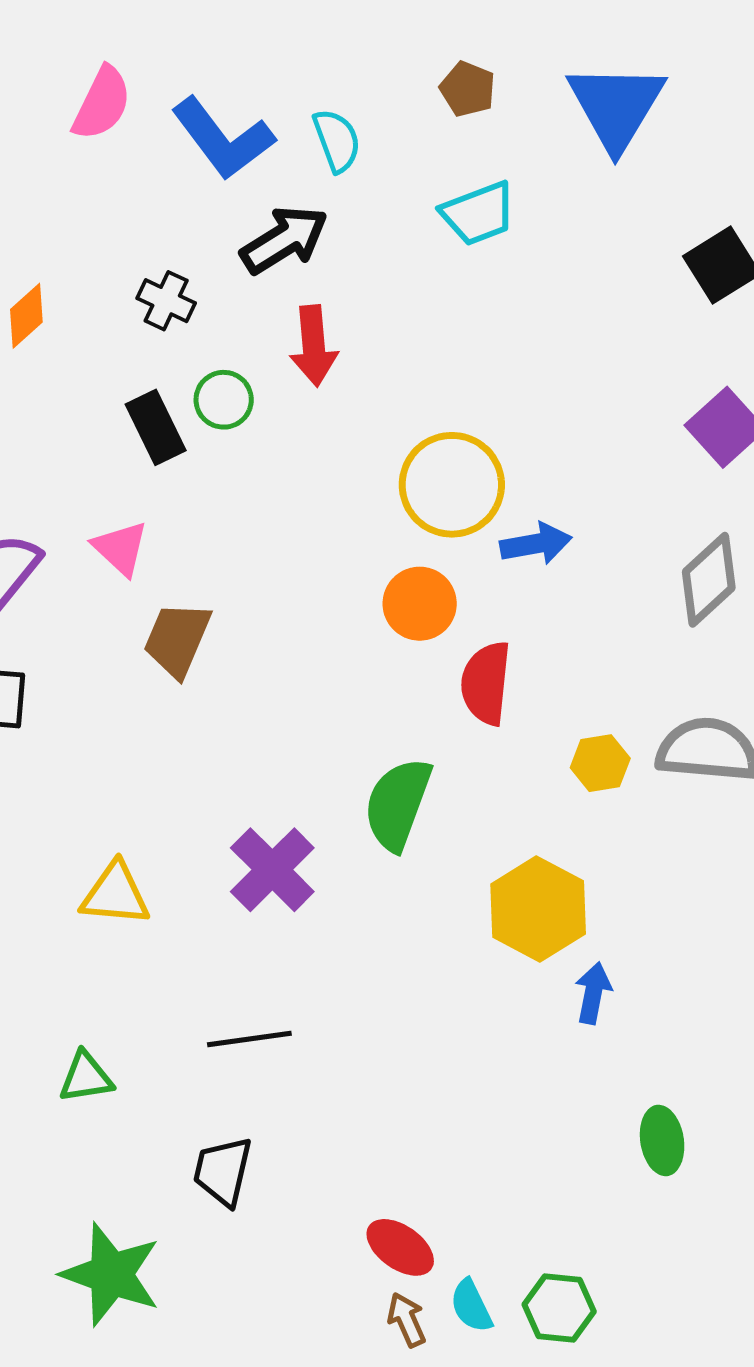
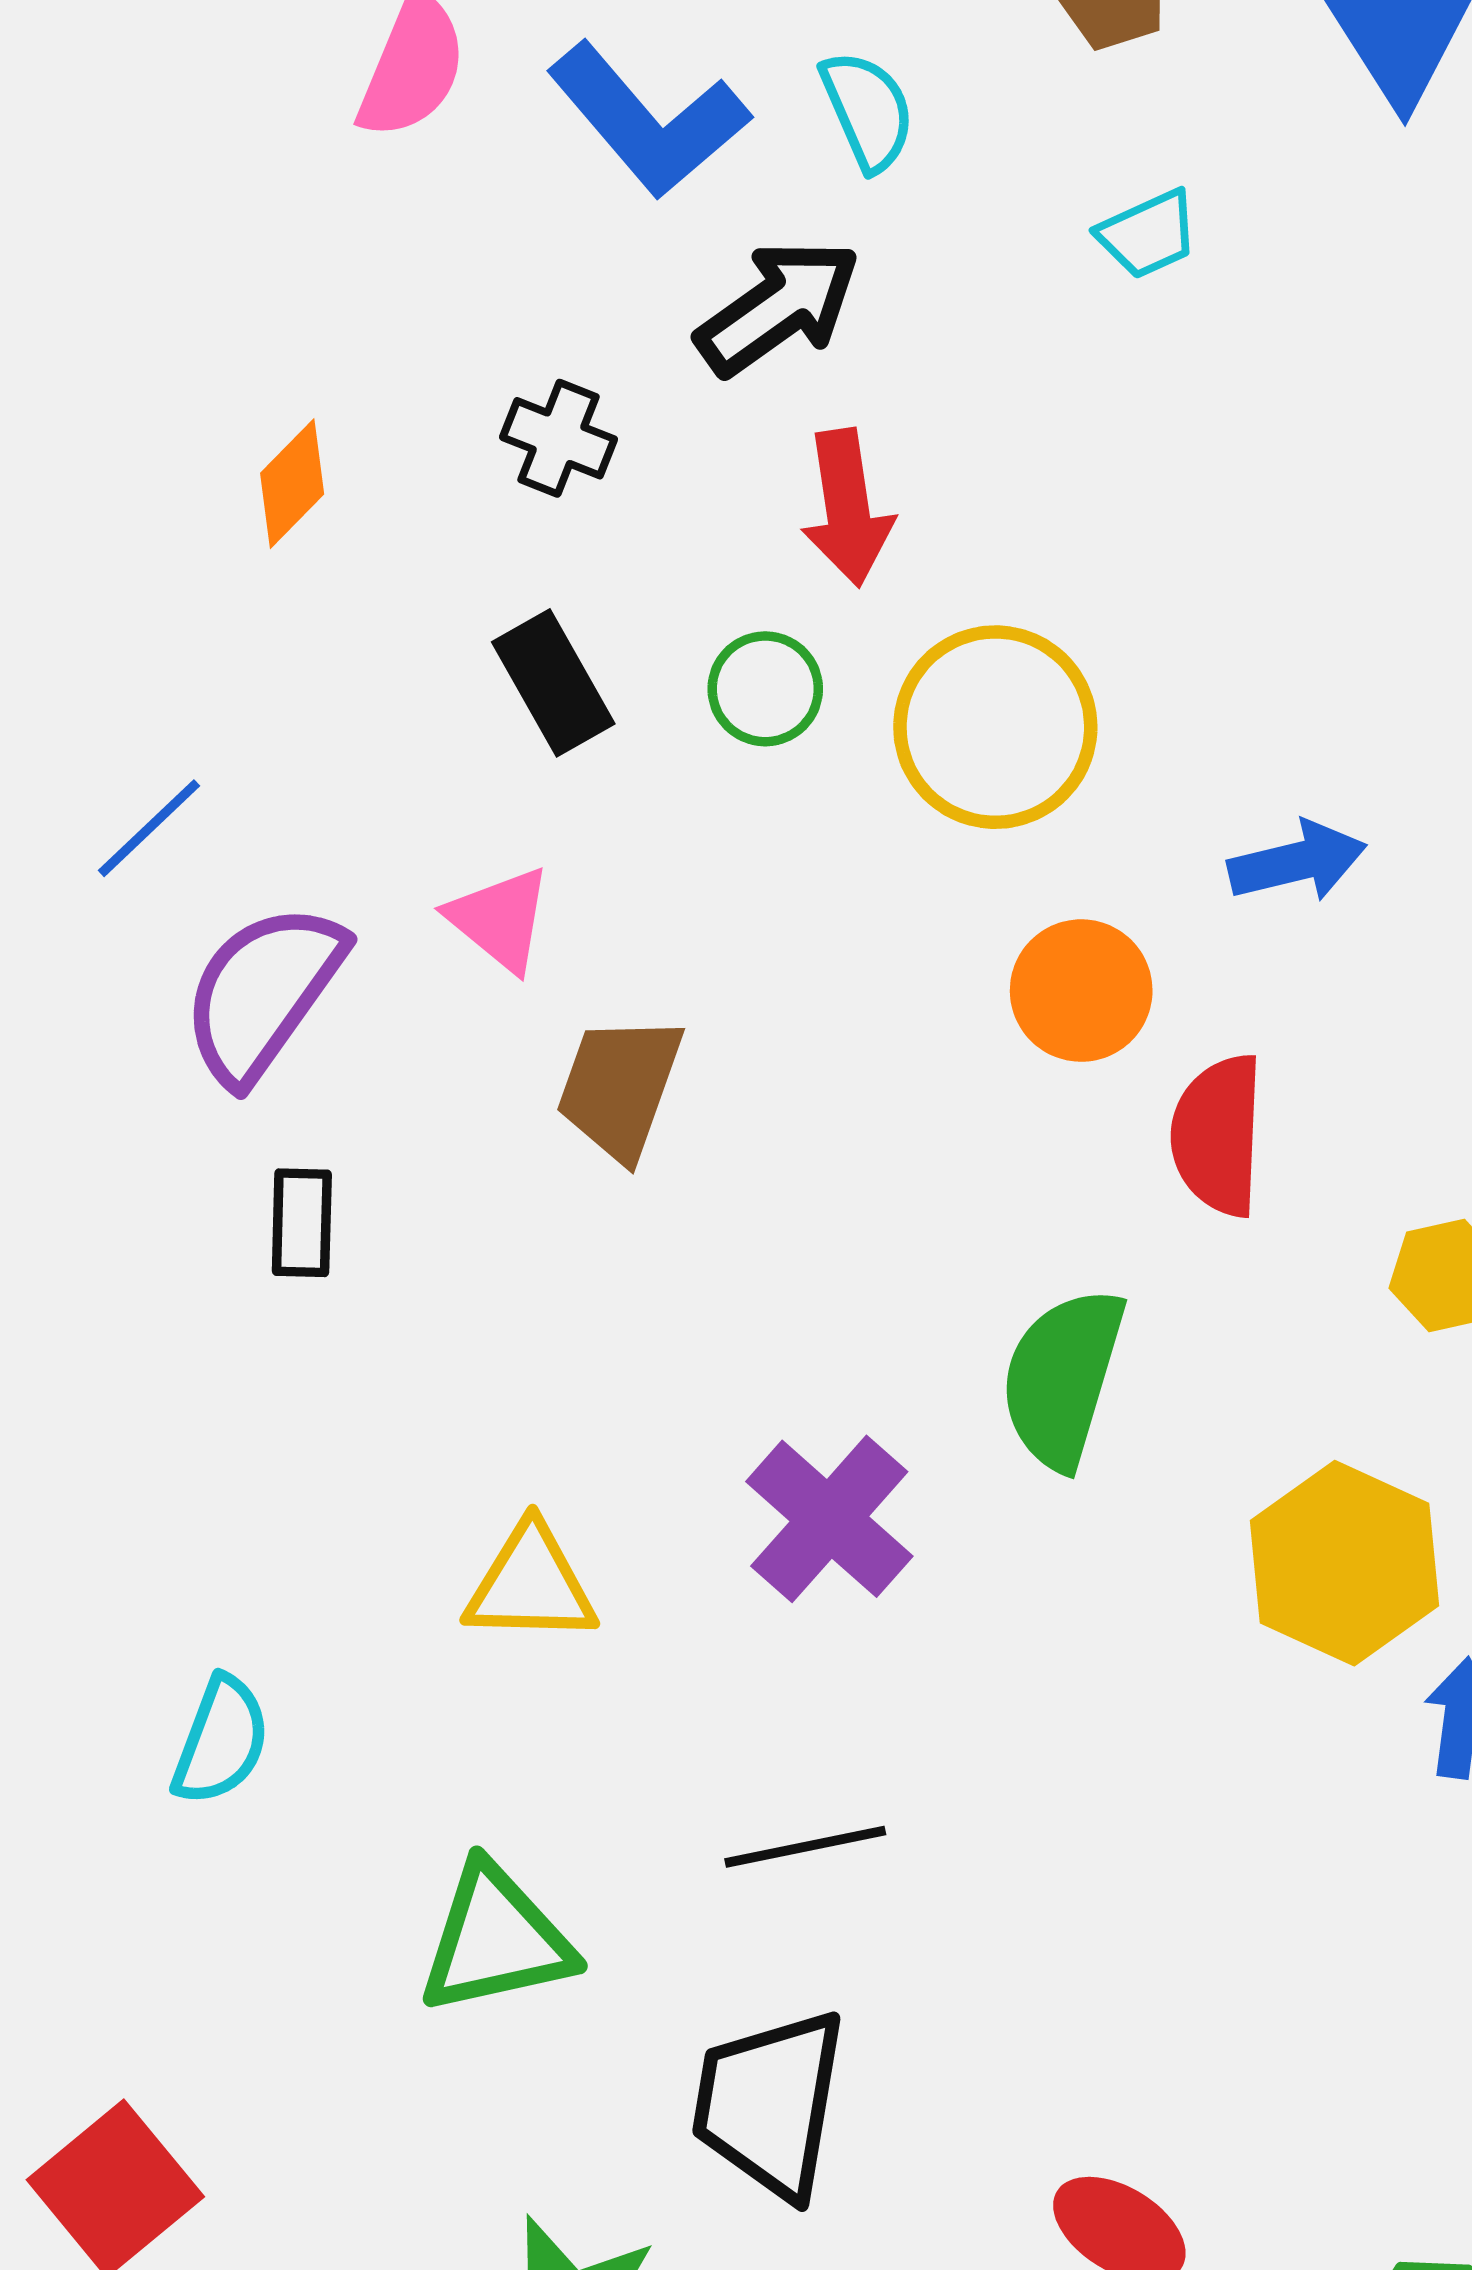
cyan trapezoid: (478, 214) -> (1148, 234), size x0.7
green circle: (224, 400) -> (765, 689), moved
yellow circle: (452, 485) -> (995, 727), moved
green triangle: (86, 1077) -> (496, 1940), size x1.5
black trapezoid: (223, 1171) -> (770, 2104), size x1.4

